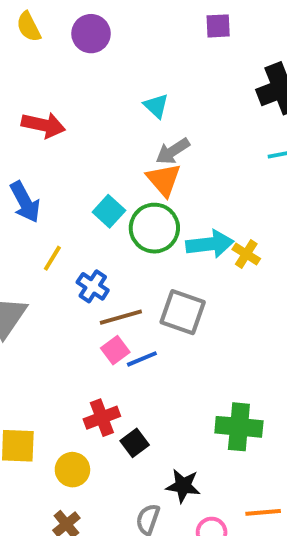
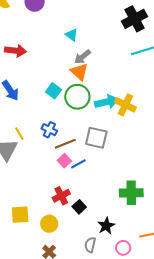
yellow cross: (246, 254) -> (125, 105), size x1.5
yellow line: (52, 258) -> (19, 134), moved, turned -56
black star: (183, 486) -> (106, 226), turned -30

